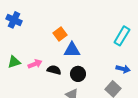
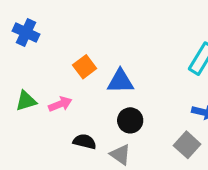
orange square: (60, 34) -> (85, 67), moved
black semicircle: (54, 70) -> (85, 142), moved

